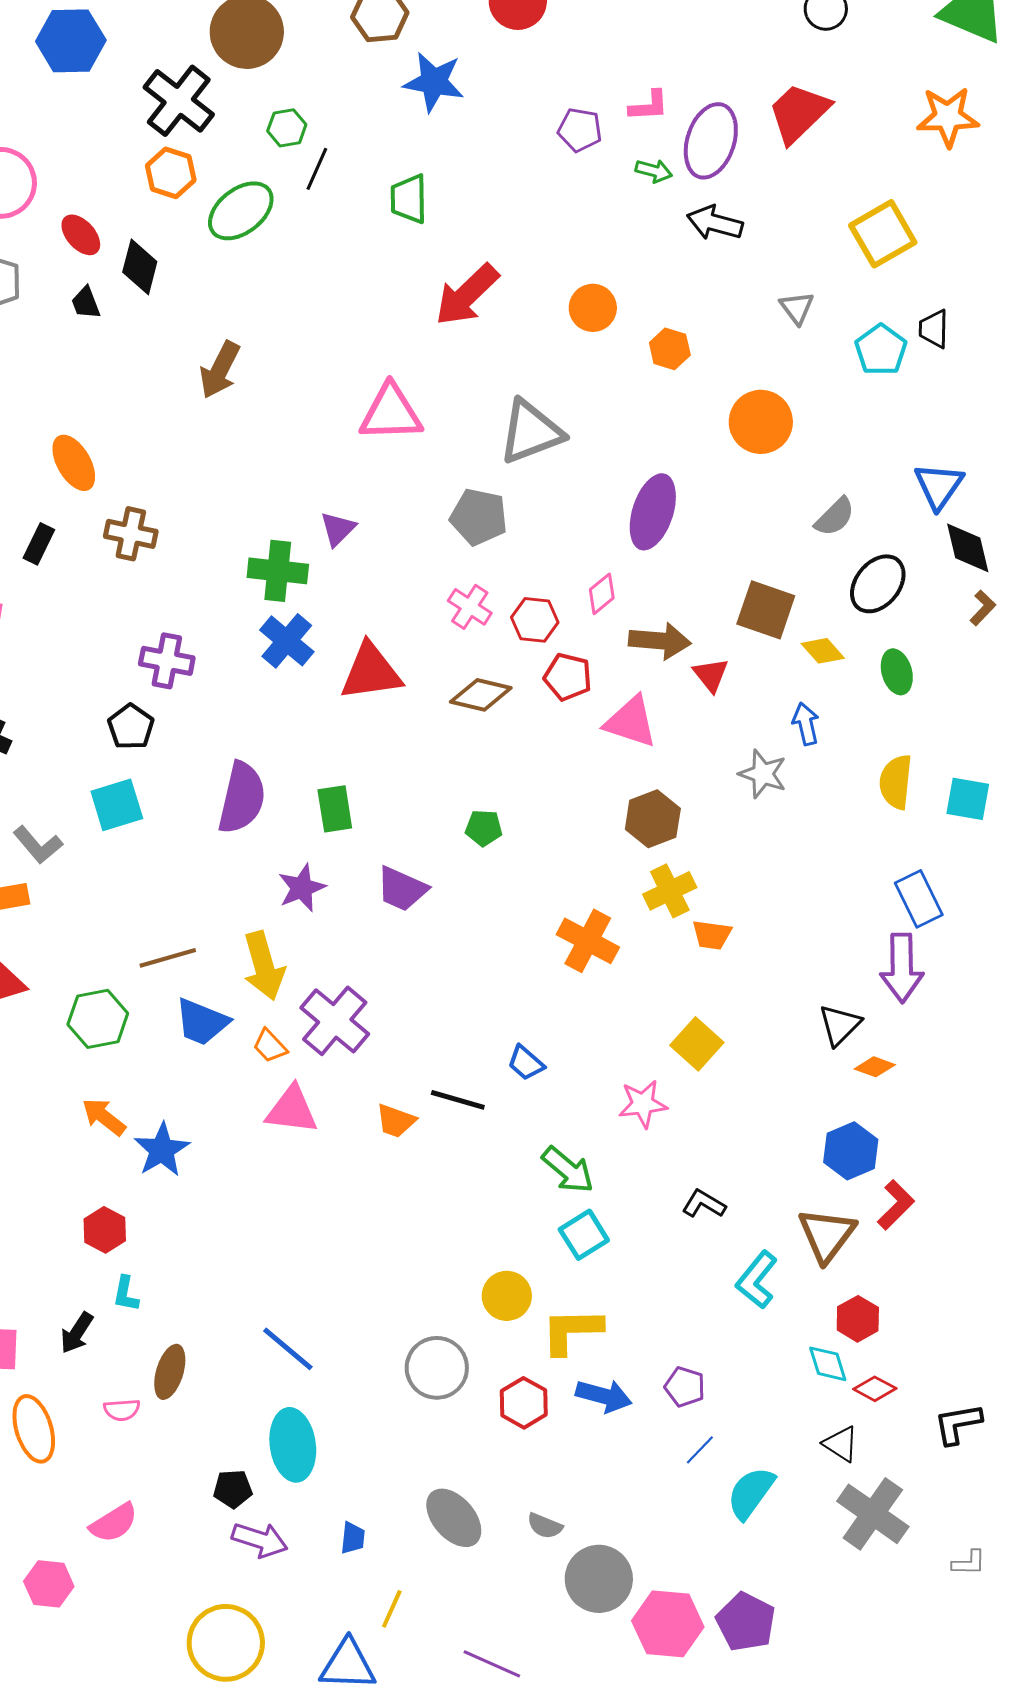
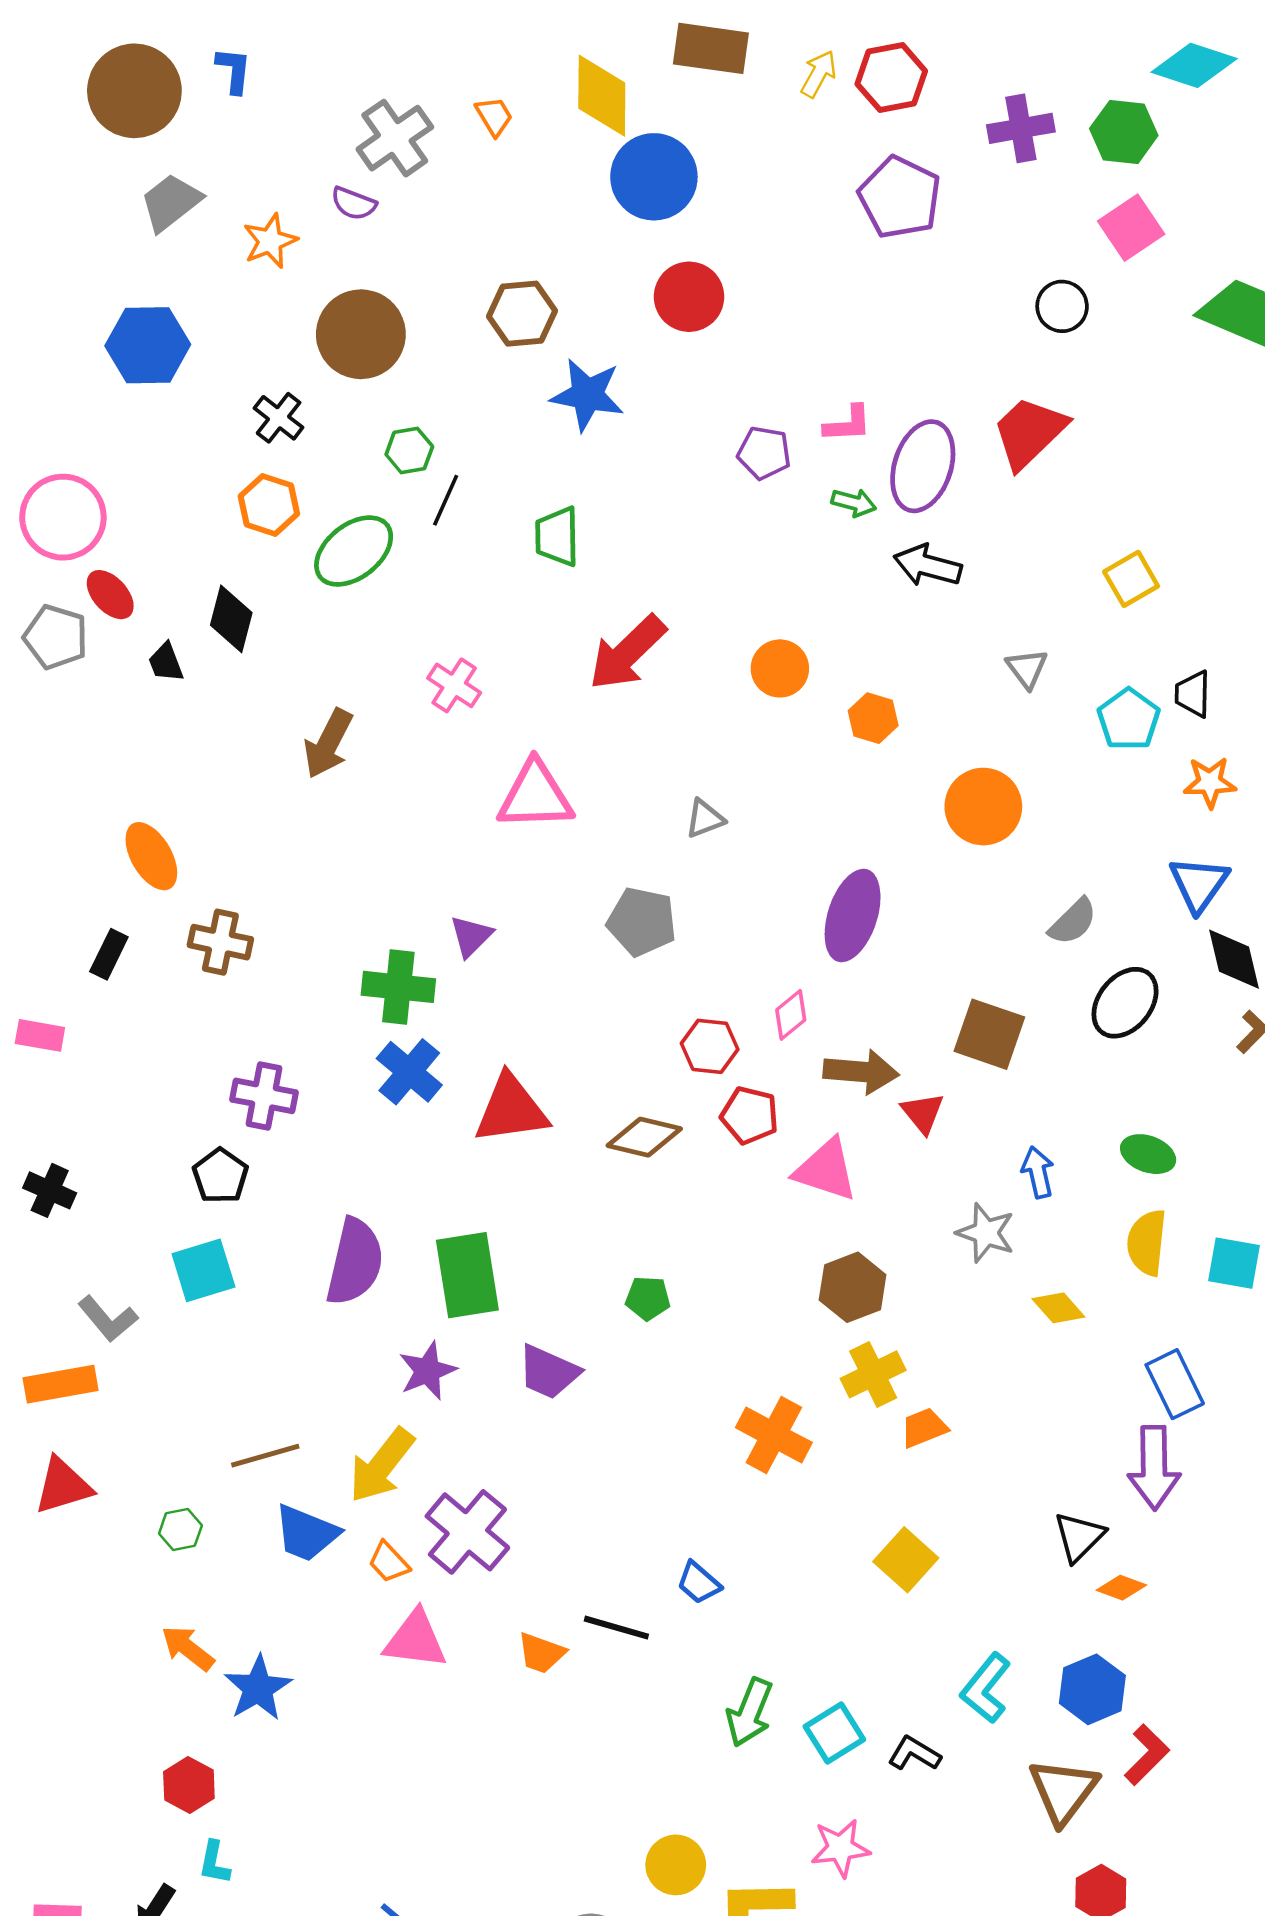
black cross: (179, 101) -> (279, 418), size x0.6
orange star: (948, 117) -> (1210, 782), moved, size x0.7
yellow square: (883, 234) -> (1131, 579), size x0.7
red ellipse: (81, 235) -> (110, 595), moved
gray triangle: (531, 432) -> (705, 819), size x0.5
pink cross: (470, 607) -> (454, 685), moved
yellow diamond: (823, 651) -> (1058, 1308), moved
green ellipse: (897, 672) -> (1148, 1154), moved, turned -54
green rectangle: (335, 809) -> (467, 1275), size x1.5
orange trapezoid: (712, 935) -> (924, 1428), turned 150
yellow arrow: (264, 966) -> (381, 1465), turned 54
green hexagon: (98, 1019) -> (180, 1529), size x0.6
pink star: (643, 1104) -> (840, 1848), moved
green arrow: (568, 1170) -> (750, 1712), turned 72
cyan square: (584, 1235) -> (834, 1733), moved
cyan L-shape: (757, 1280) -> (986, 1688), moved

